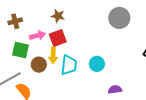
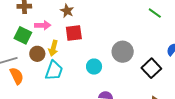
gray circle: (119, 18) -> (123, 52), moved
red square: (58, 38) -> (74, 33), moved
cyan trapezoid: (69, 65) -> (54, 70), moved

